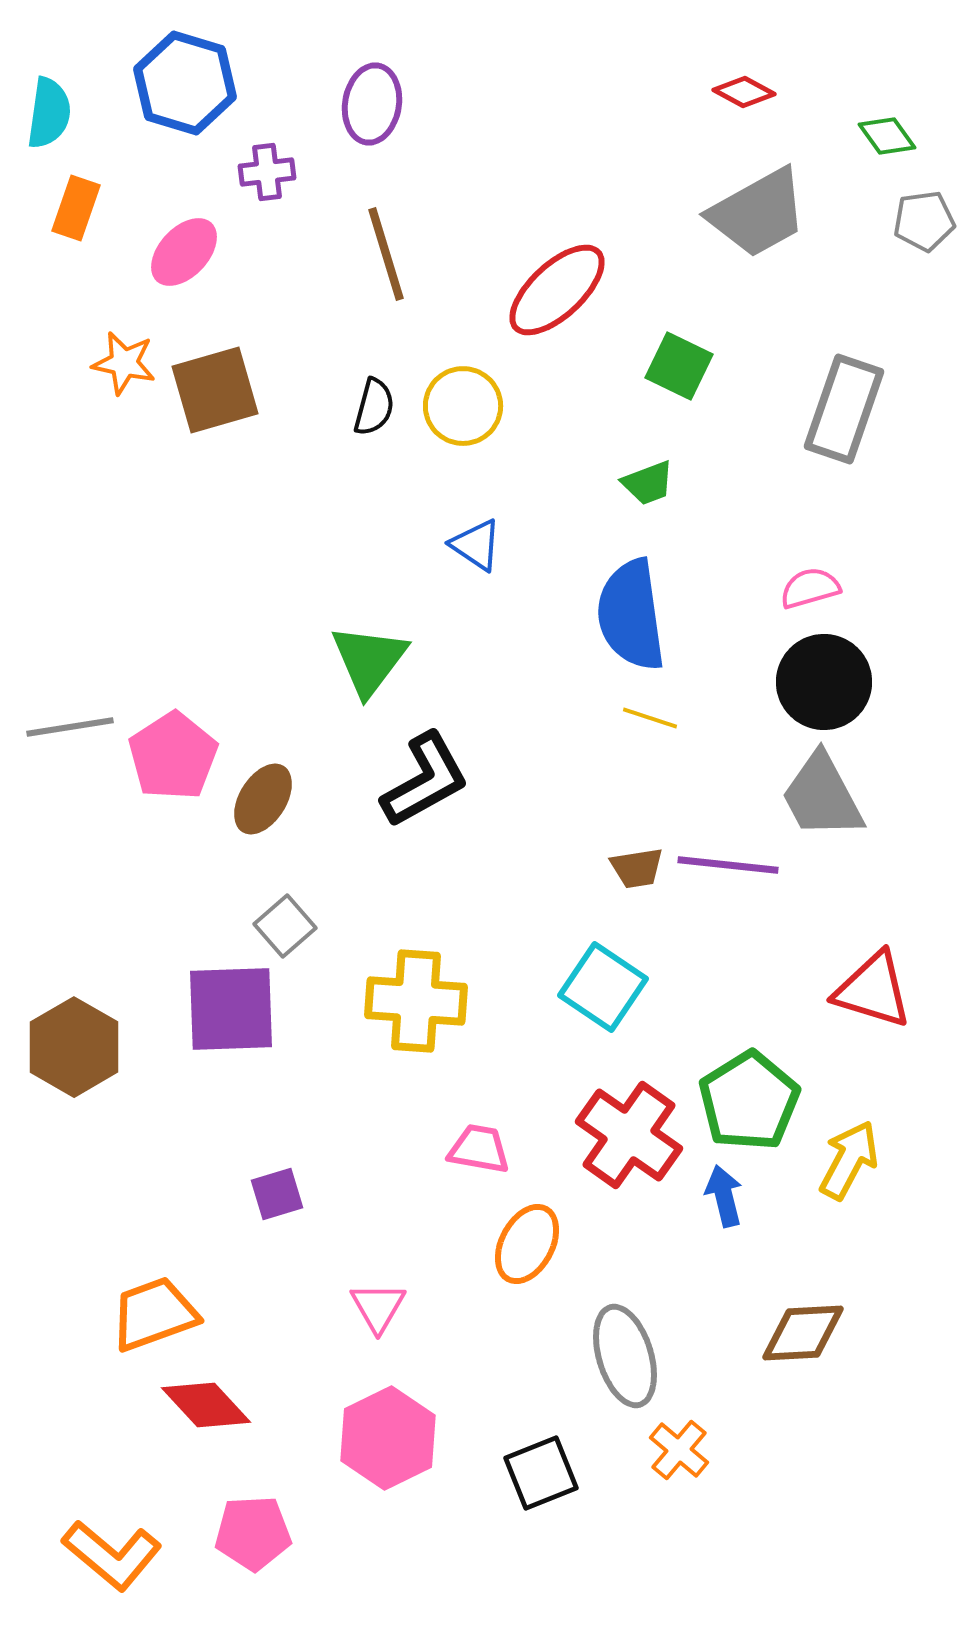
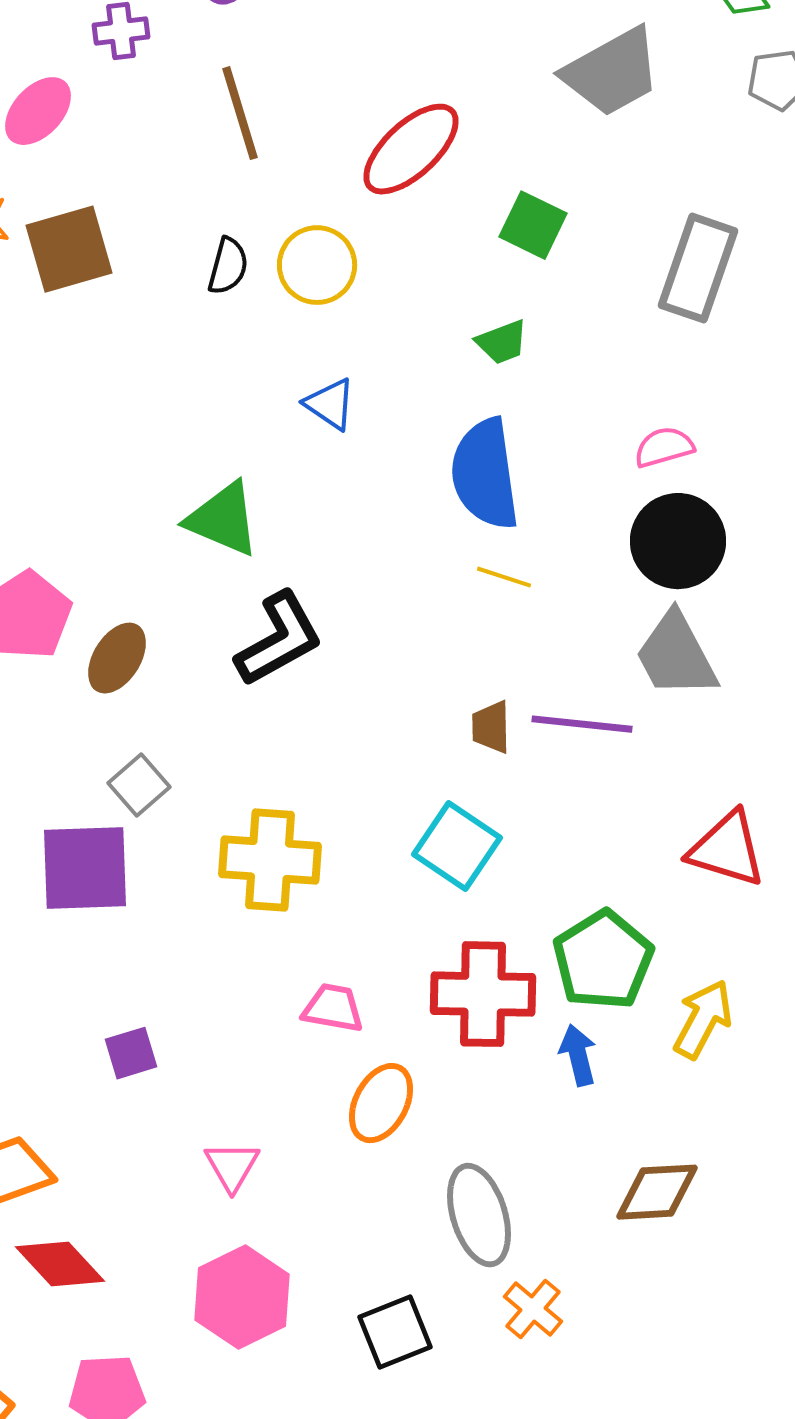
green triangle: (369, 660) -> (223, 519), turned -44
brown trapezoid: (637, 868) -> (491, 727), turned 98
red cross: (629, 1135) -> (483, 994), turned -34

